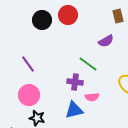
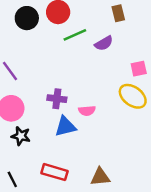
green line: (88, 64) -> (75, 35), moved, turned -60
purple cross: (75, 82) -> (57, 99), moved

